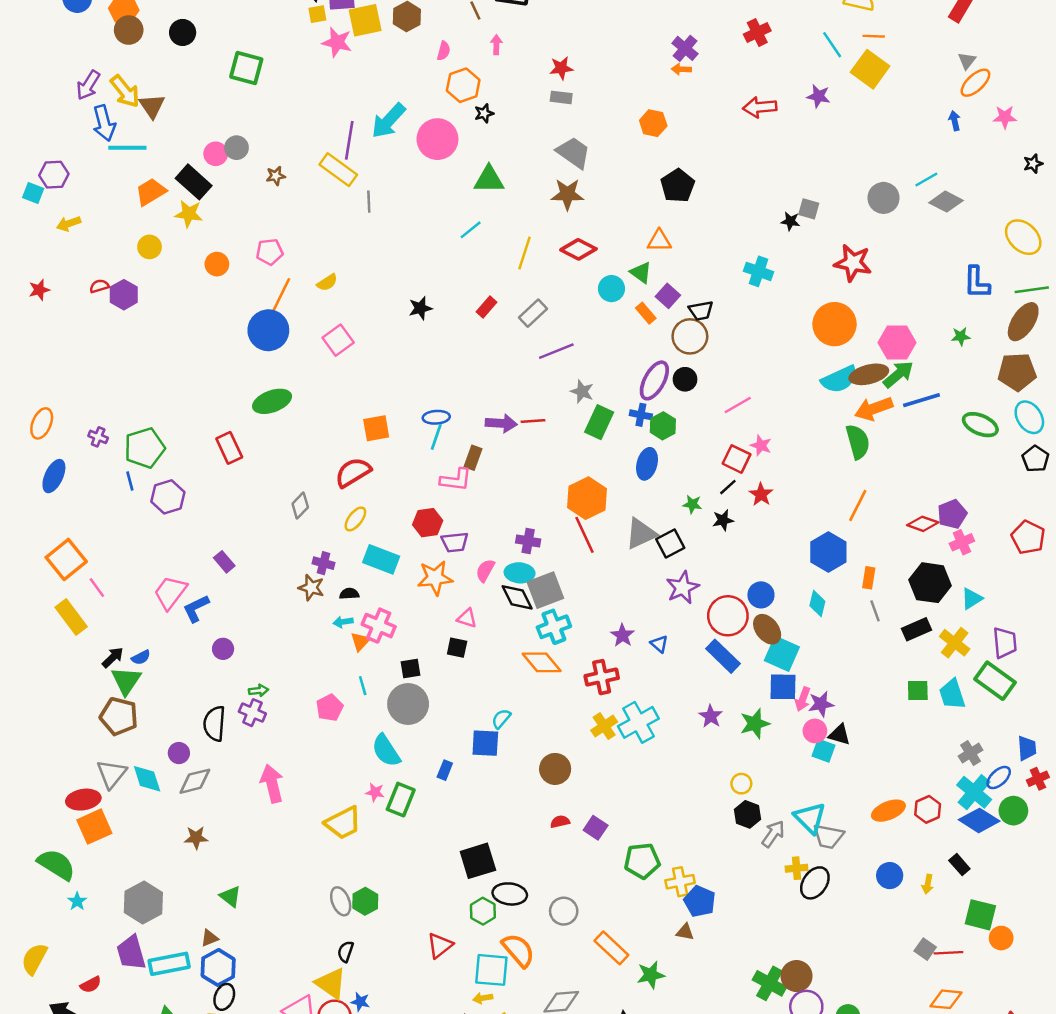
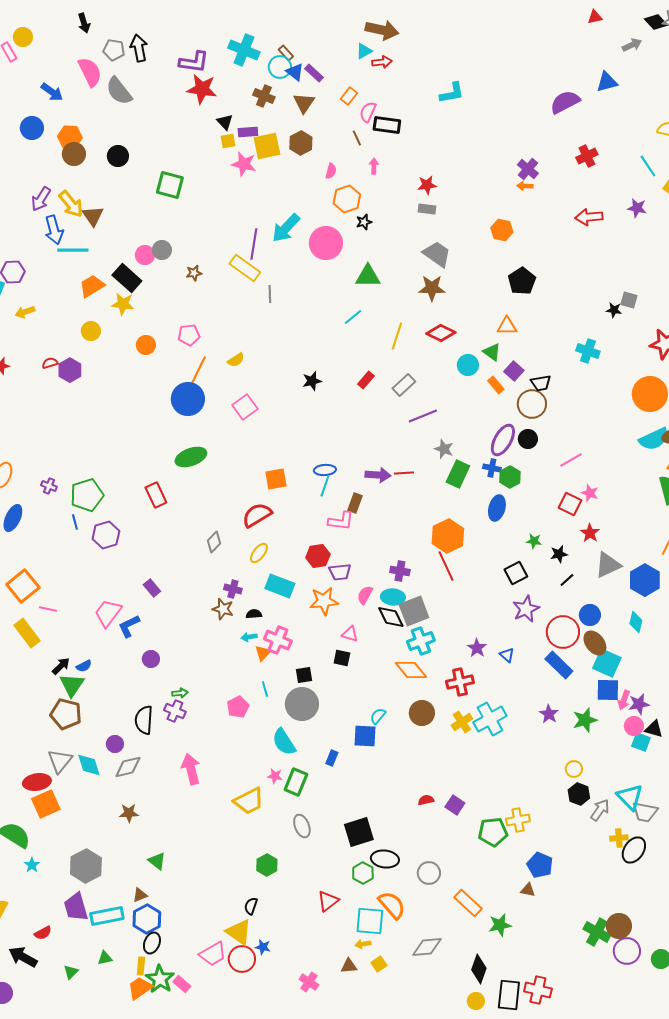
black line: (728, 487) -> (567, 580), moved
gray triangle: (641, 534) -> (608, 565), moved
pink line: (97, 588) -> (48, 609), turned -42
brown circle: (555, 769) -> (422, 713), moved
yellow cross: (680, 882) -> (518, 820), moved
gray ellipse: (341, 901) -> (302, 826), moved

